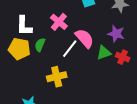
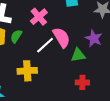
red cross: (123, 57) -> (82, 82), moved, turned -32

